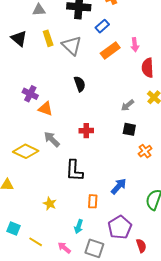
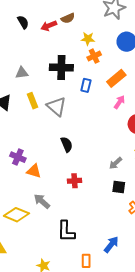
blue rectangle: (102, 26) -> (86, 85), turned -32
pink arrow: (135, 45) -> (119, 102), turned -136
orange rectangle: (110, 51) -> (116, 78), moved
red cross: (86, 131) -> (74, 181), moved

